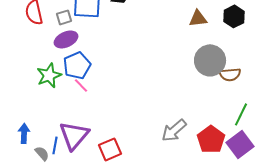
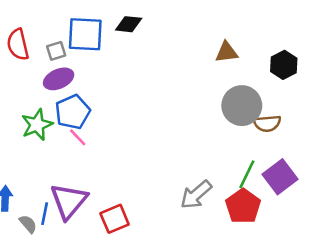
black hexagon: (234, 16) -> (284, 65), moved
green line: (241, 114) -> (247, 174), moved
purple square: (240, 144) -> (280, 177), moved

